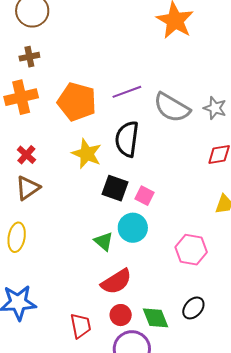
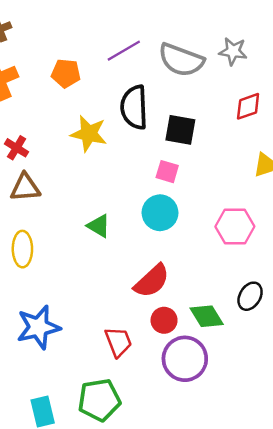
orange pentagon: (77, 102) -> (66, 73), size x0.6
brown triangle: (28, 188) -> (25, 187), turned 40
black square: (115, 188) -> (180, 130), moved
green triangle: (104, 241) -> (99, 226), moved

